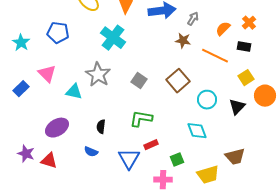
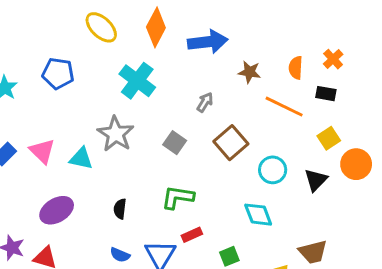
gray arrow: (193, 19) -> (205, 102), moved
orange semicircle: (223, 29) -> (296, 68), turned -42
brown star: (183, 41) -> (250, 72), moved
pink triangle: (47, 74) -> (42, 151), moved
blue semicircle: (91, 152) -> (120, 255), moved

